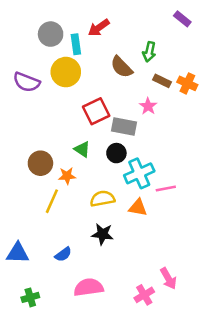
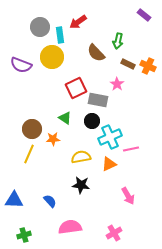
yellow line: (52, 201) -> (29, 154), moved
orange triangle: (138, 208) -> (109, 164), turned -35
blue semicircle: (63, 254) -> (50, 201), turned -96
pink arrow: (168, 278) -> (128, 196), moved

